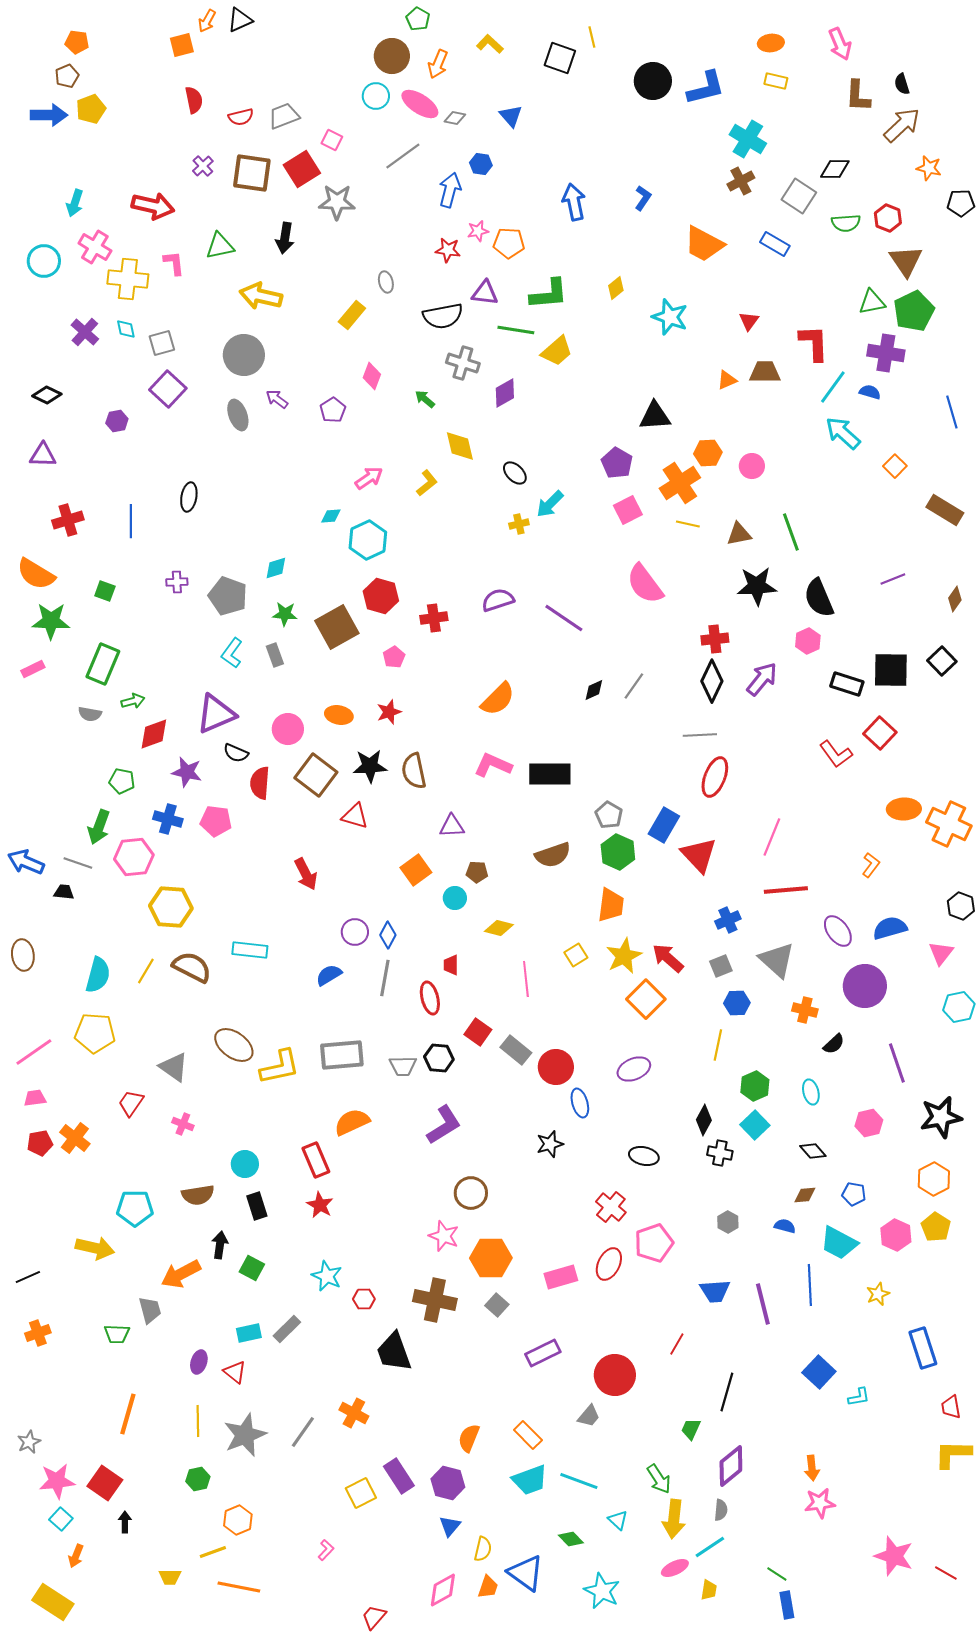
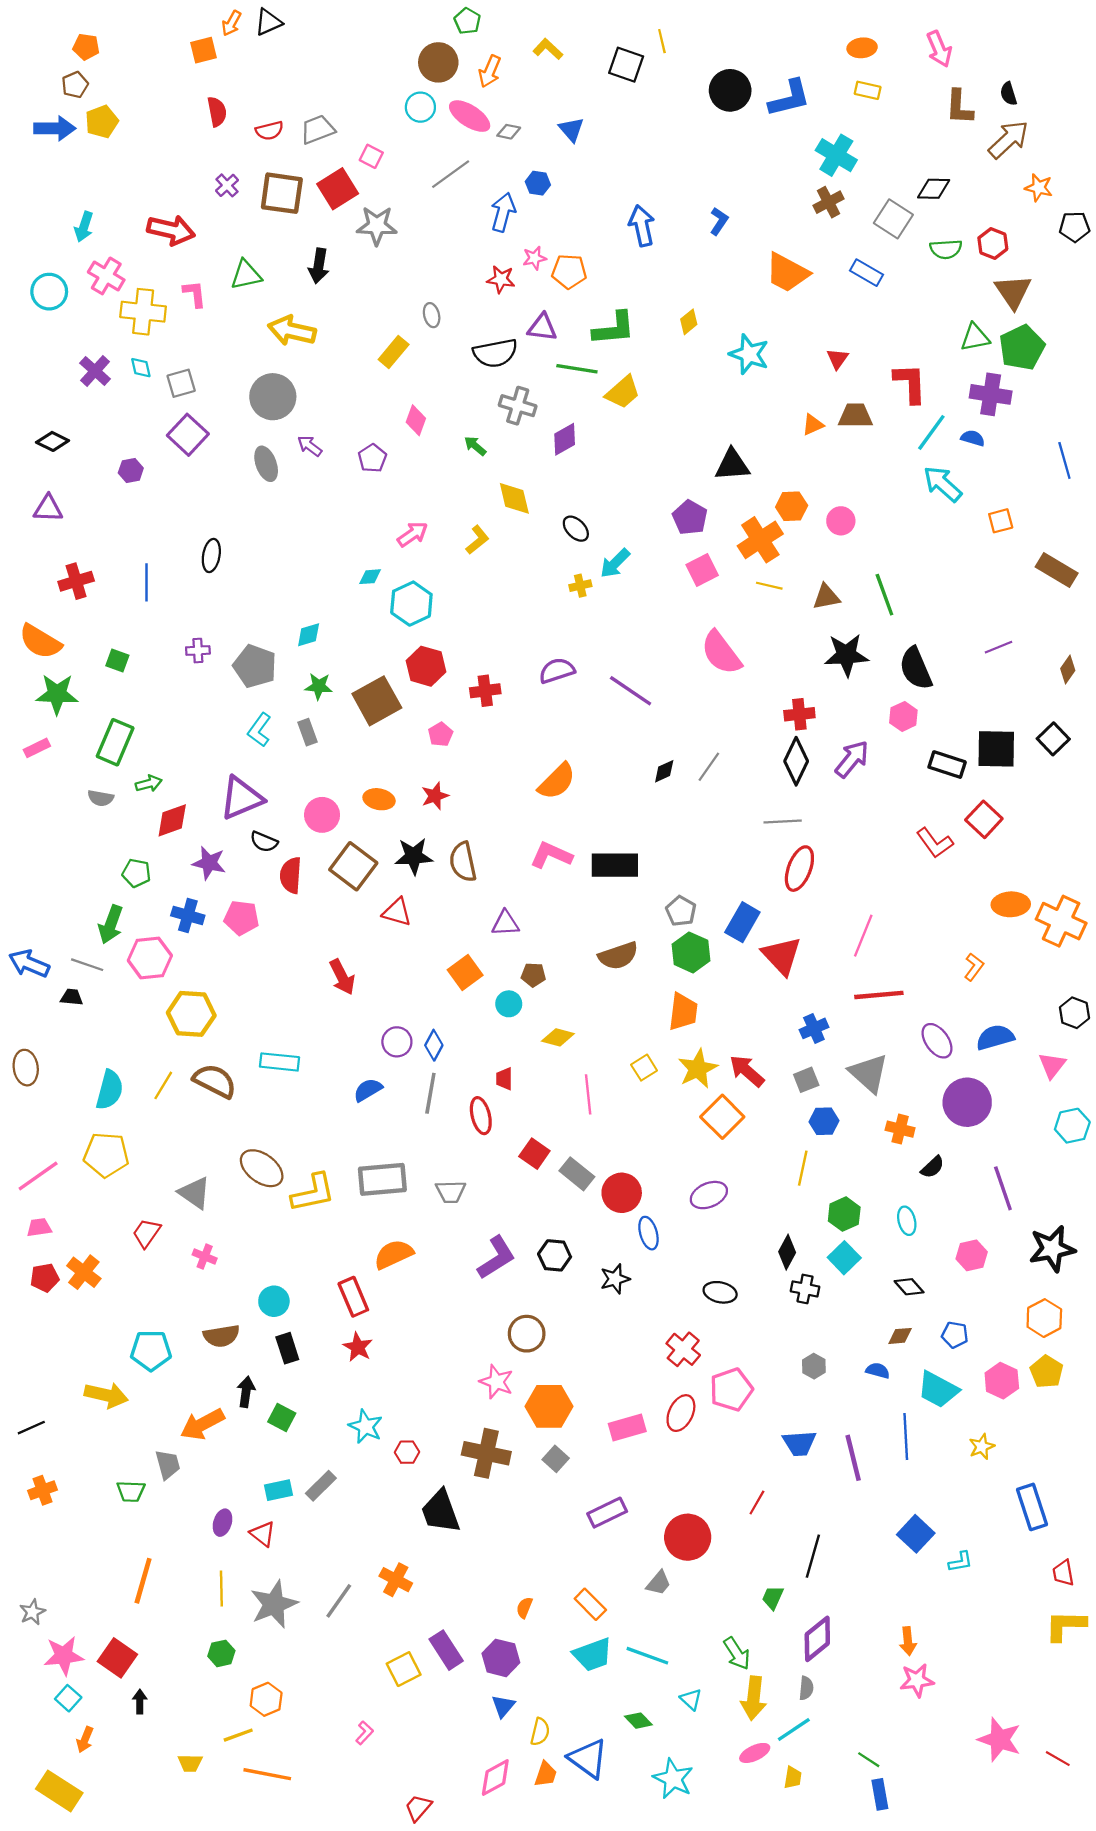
orange square: (895, 466) -> (1001, 521), turned 30
black hexagon: (439, 1058) -> (555, 1255), moved
orange semicircle: (469, 1438) -> (524, 1608), size x0.7

